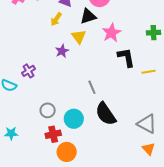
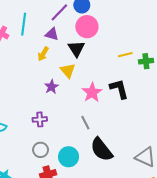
black triangle: (88, 16) -> (76, 49), turned -42
pink star: (112, 33) -> (92, 92), moved
purple cross: (28, 71) -> (40, 119), moved, turned 32
yellow line: (149, 72) -> (125, 55), moved

